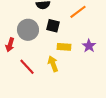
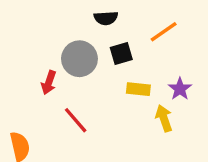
black square: (53, 26) -> (121, 54), turned -32
yellow arrow: (53, 64) -> (164, 118), moved

